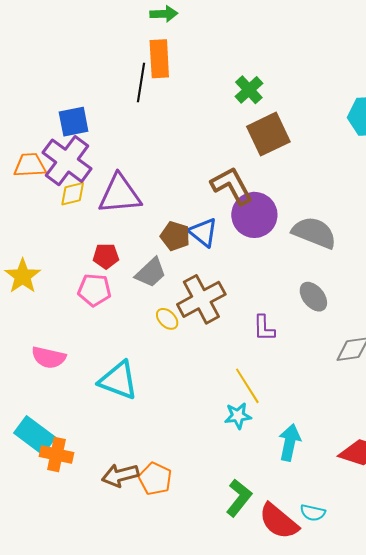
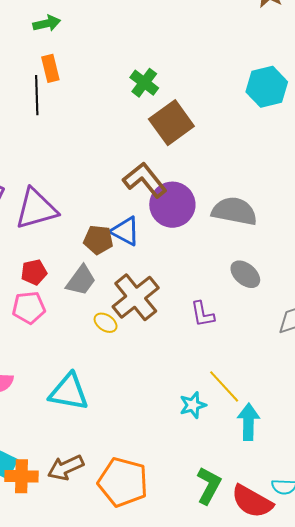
orange rectangle: (159, 59) -> (50, 68), size x0.7
yellow line: (247, 386) -> (224, 386), moved
brown arrow: (120, 475) -> (66, 468), moved
orange pentagon: (155, 479) -> (123, 482), size x1.5

